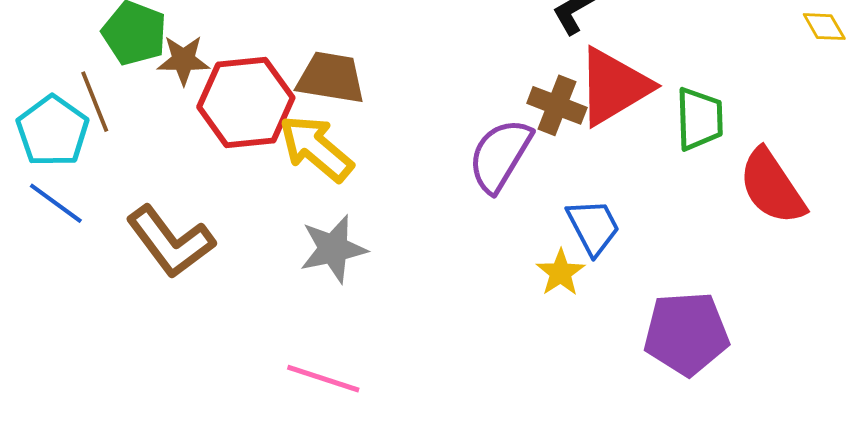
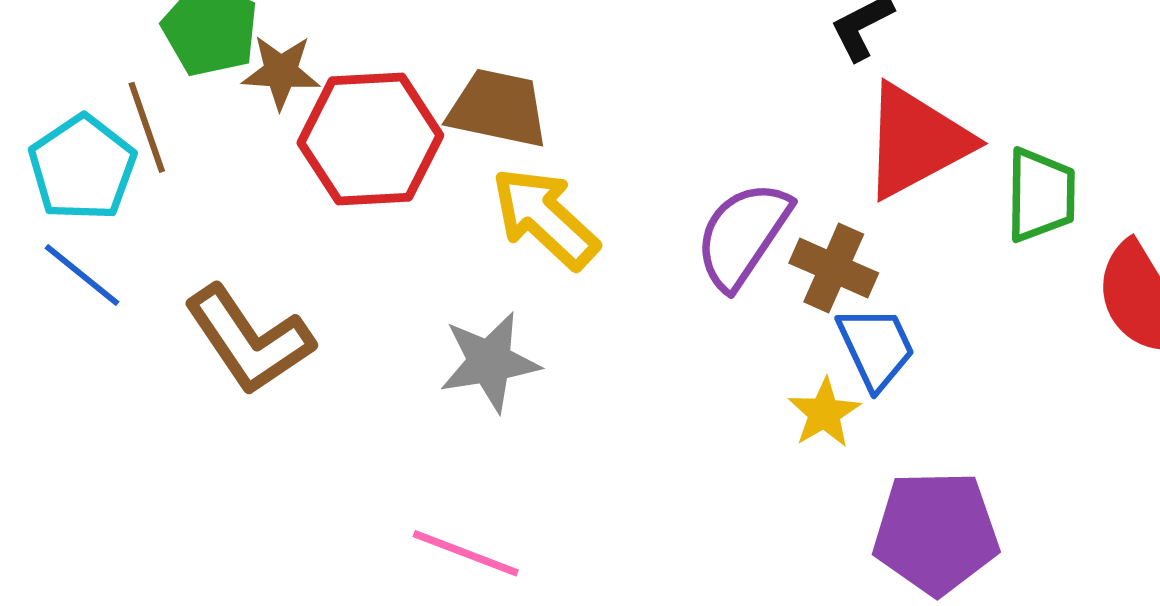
brown cross: (557, 105) -> (834, 268), moved
yellow arrow: (316, 148) -> (545, 218), moved
purple pentagon: (686, 334) -> (936, 533), moved

